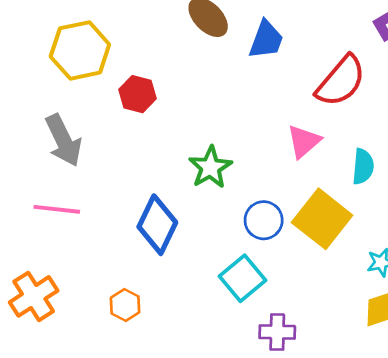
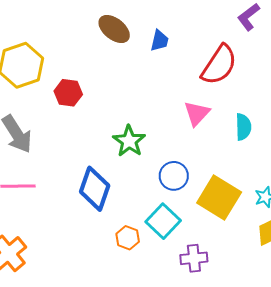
blue trapezoid: (266, 40) -> (159, 41), size x0.7
yellow square: (322, 219) -> (219, 198), moved
orange hexagon: (125, 305) -> (128, 238), moved

